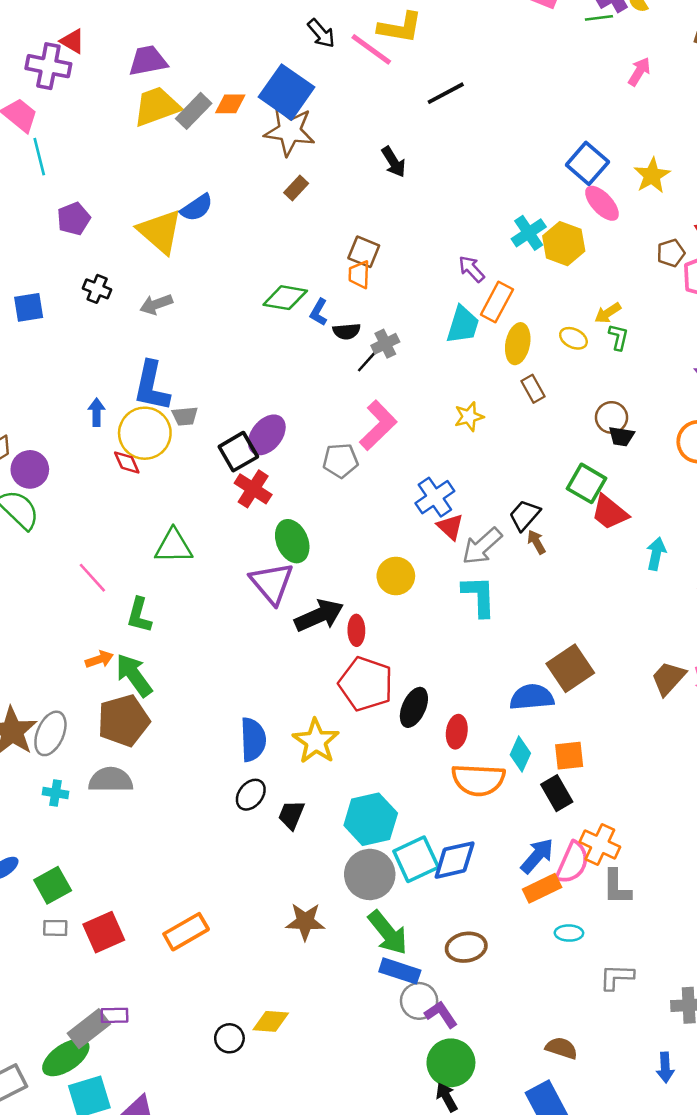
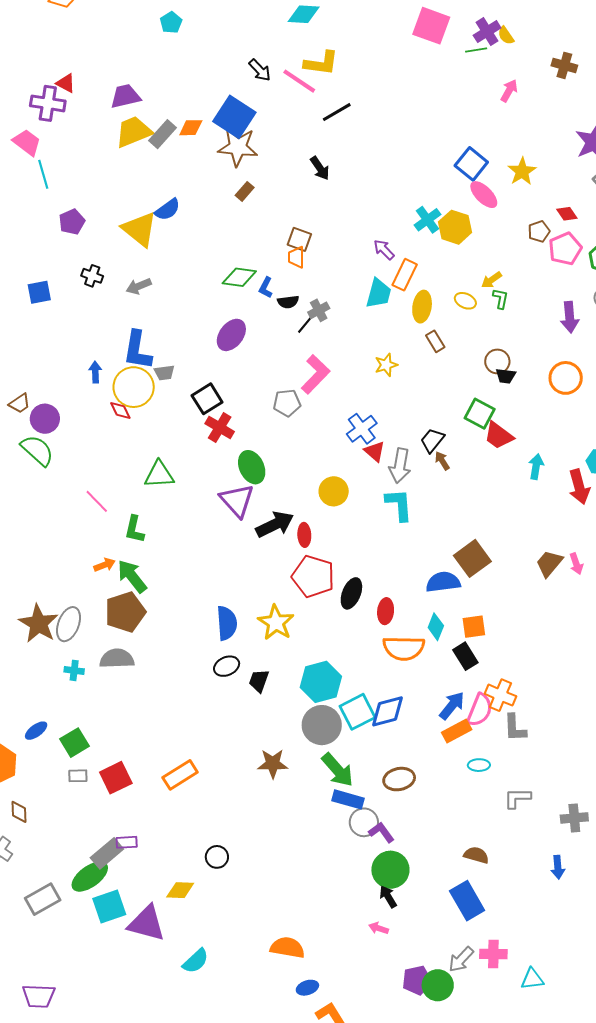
black line: (446, 93) -> (337, 112), moved
purple ellipse: (267, 435) -> (231, 335), moved
gray arrow: (482, 546) -> (400, 466), turned -36
black ellipse: (251, 795) -> (227, 666), turned 30
yellow diamond: (271, 1021) -> (180, 890), moved

